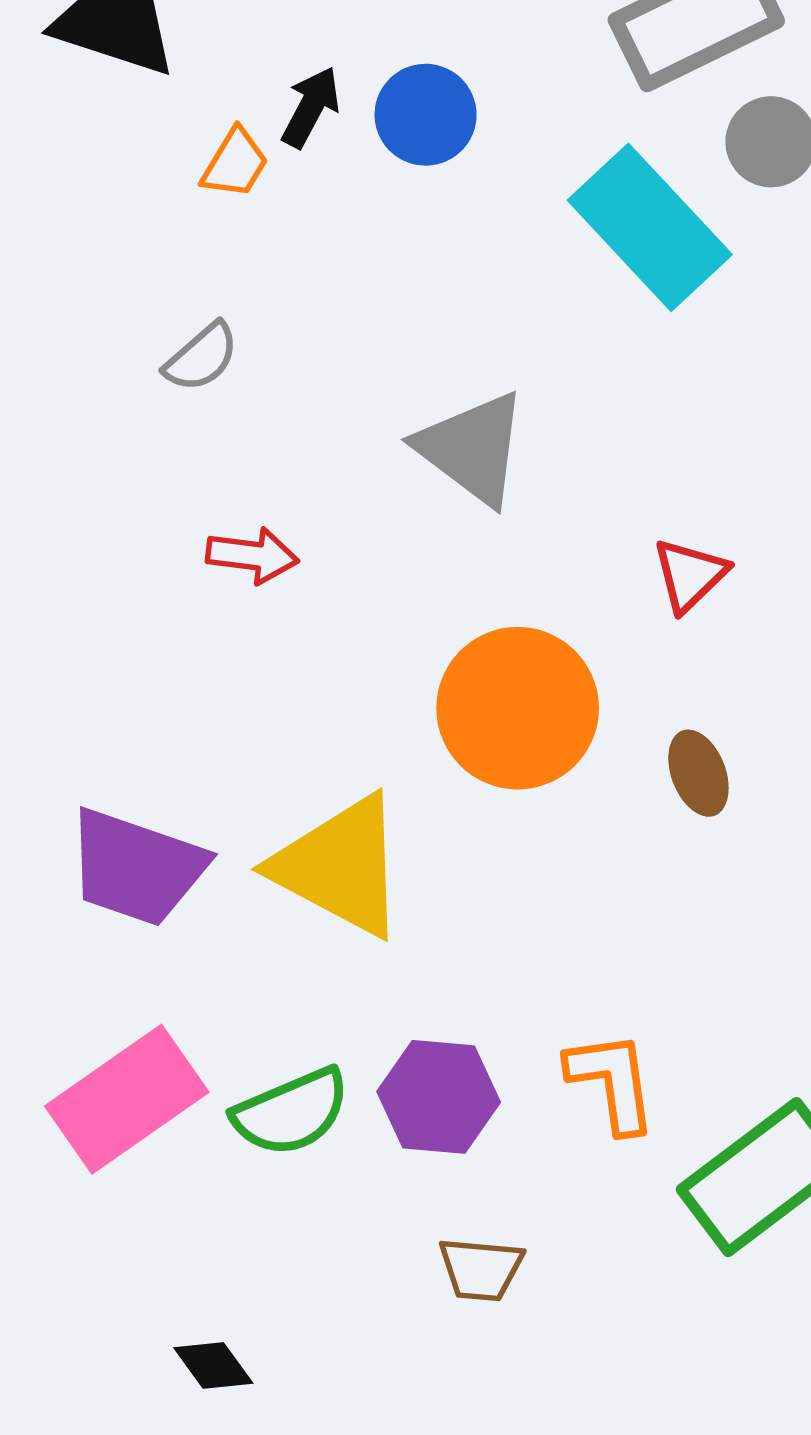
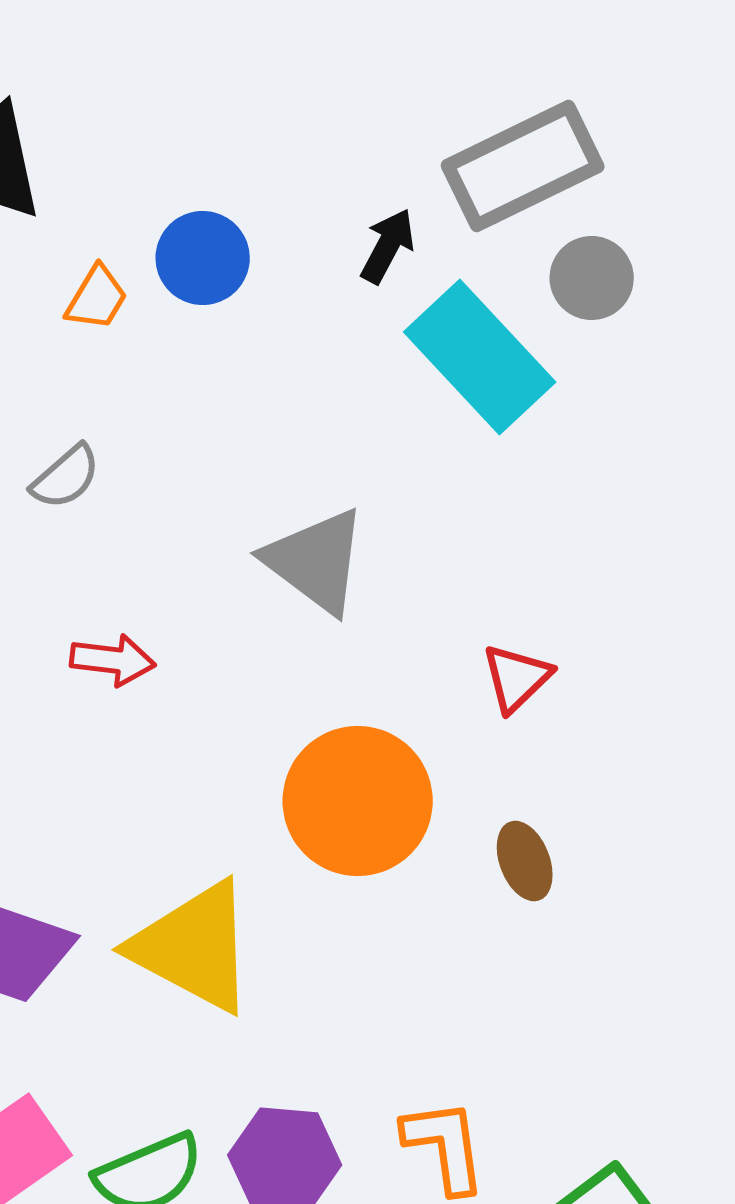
black arrow: (311, 107) -> (388, 246), moved
blue circle: (426, 115) -> (203, 258), moved

